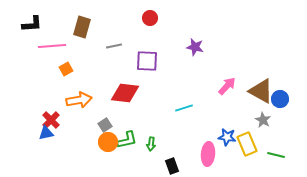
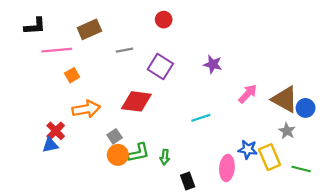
brown rectangle: (82, 27) -> (89, 29), turned 50
purple star: (195, 47) -> (213, 64), moved
purple square: (147, 61) -> (160, 66), turned 30

